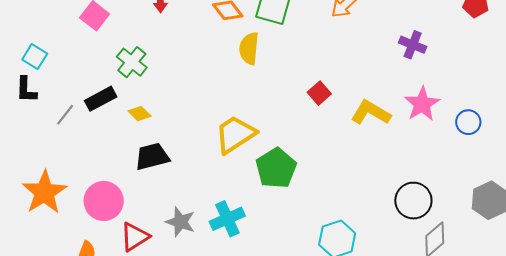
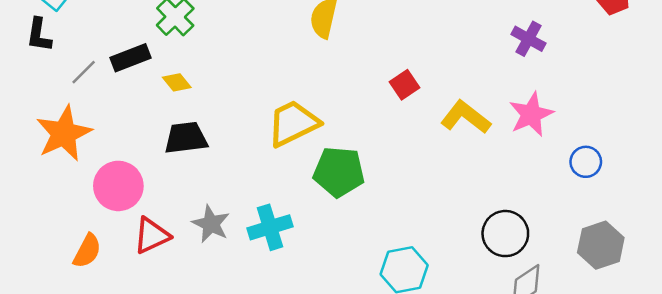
blue circle: (468, 122) -> (586, 162), moved
green pentagon: (276, 168) -> (339, 172), turned 30
orange star: (44, 192) -> (64, 133), moved

